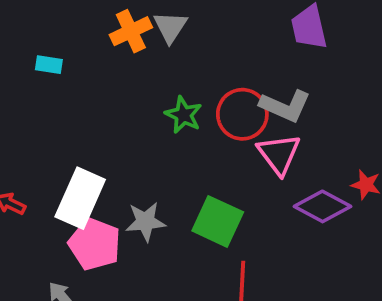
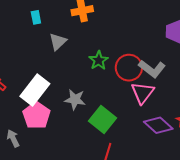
gray triangle: (170, 27) -> (58, 42), moved
cyan rectangle: (49, 65) -> (36, 17), turned 56
gray star: (145, 222) -> (75, 100), moved

